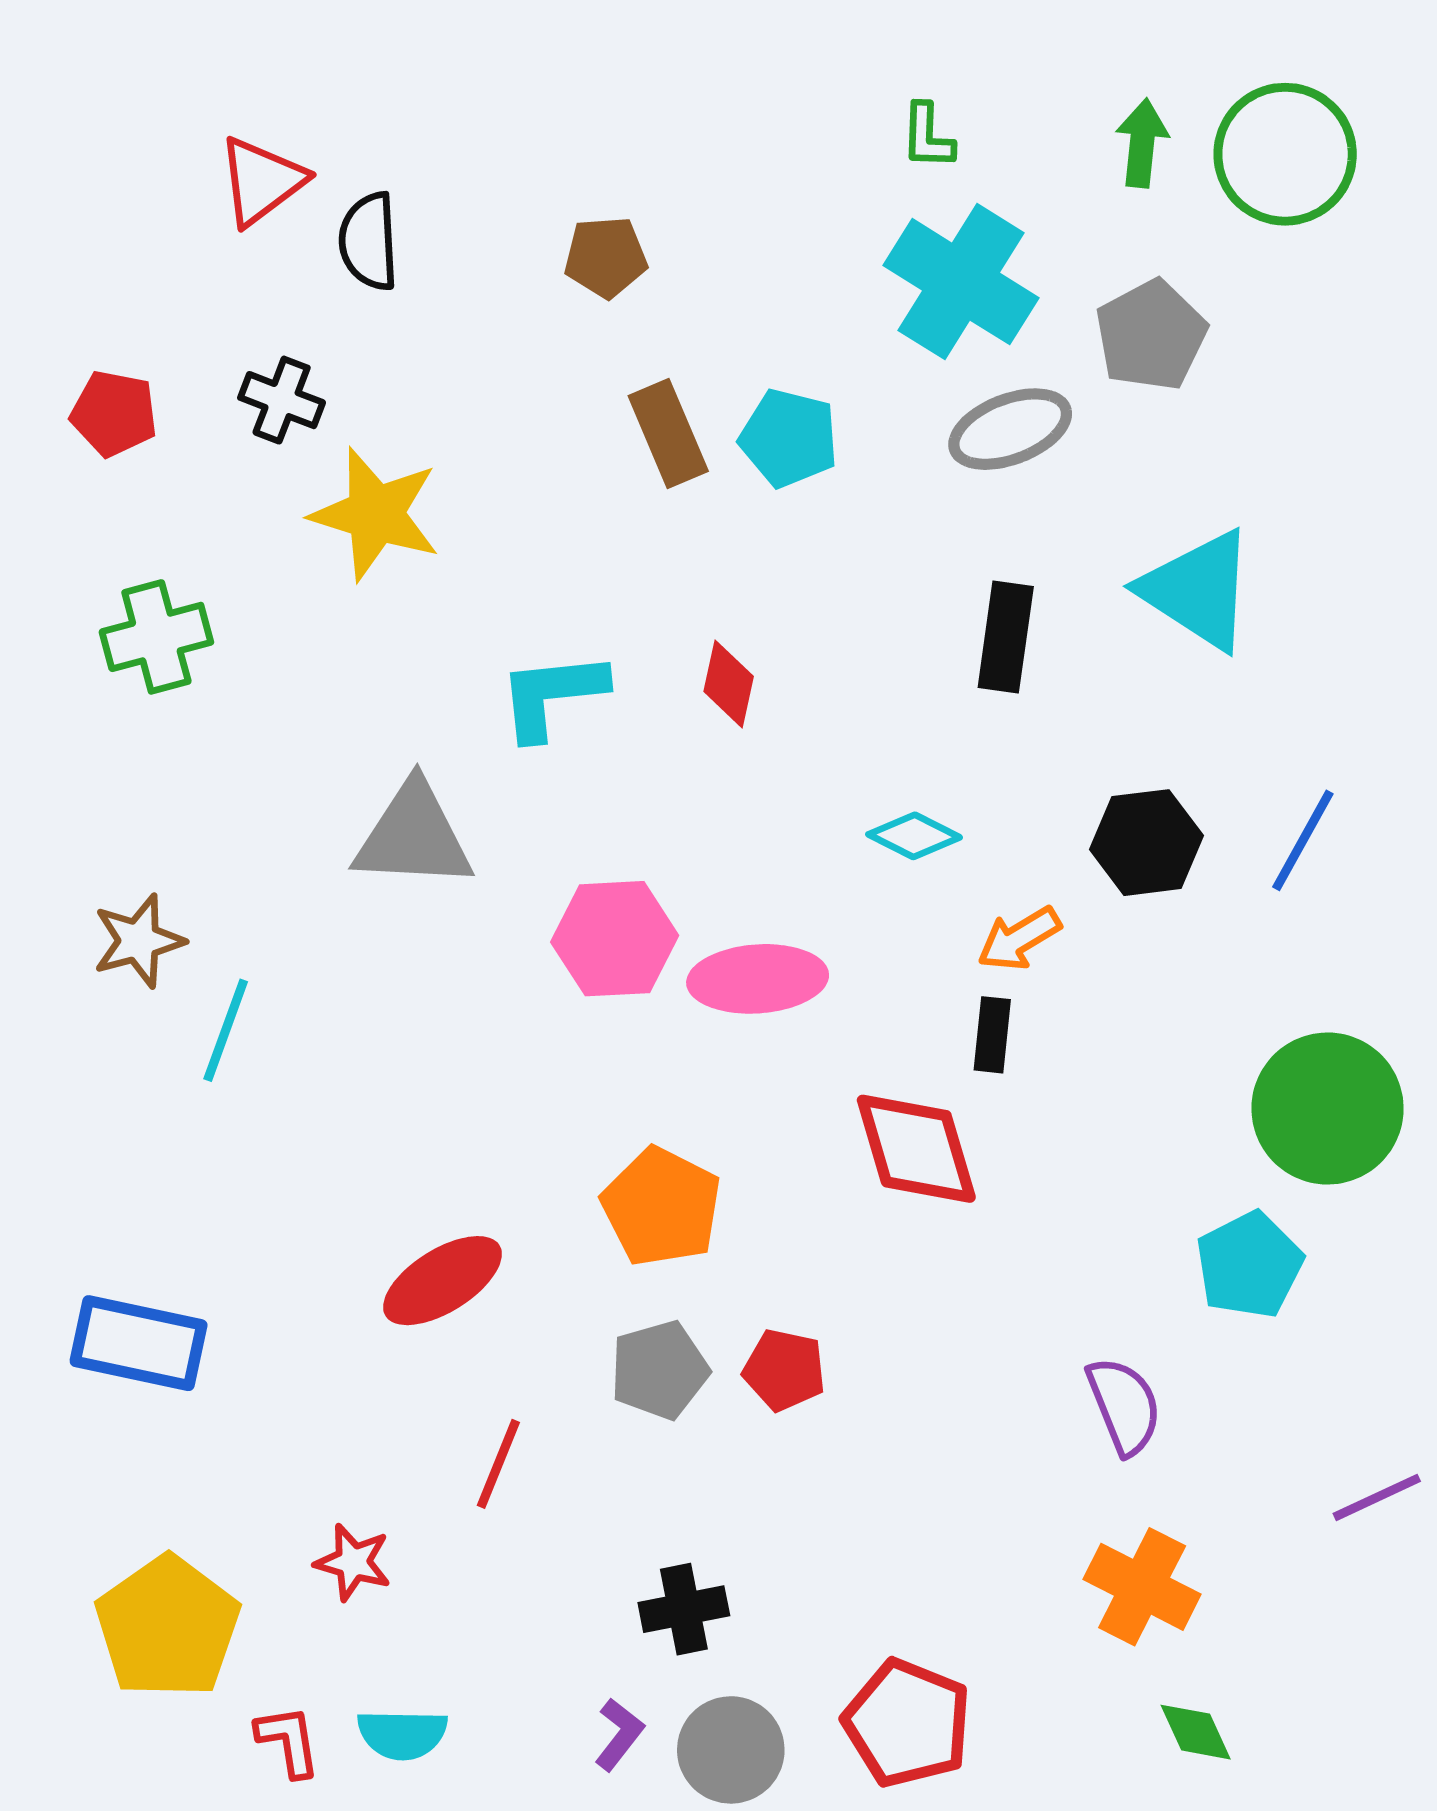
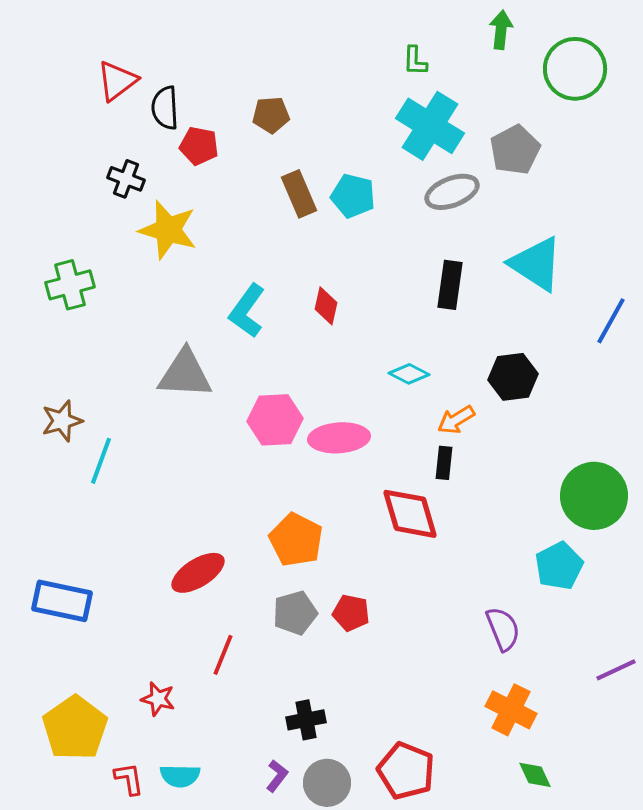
green arrow: (1142, 143) -> (501, 30), moved
red pentagon: (114, 413) -> (199, 146), moved
cyan L-shape: (552, 695) -> (247, 311), turned -48
blue line: (1303, 840) -> (611, 321), moved

